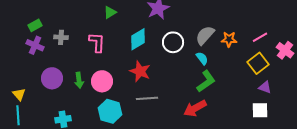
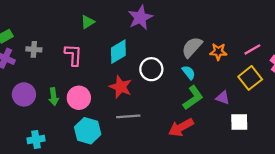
white circle: (173, 42) -> (151, 69), moved
purple triangle: (265, 87) -> (223, 98), moved
white square: (260, 110) -> (239, 122), moved

